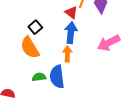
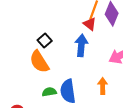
red triangle: (71, 12) -> (90, 24), moved
orange arrow: (67, 54) -> (103, 86), moved

